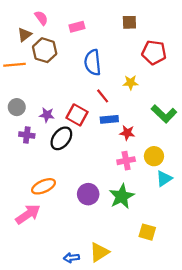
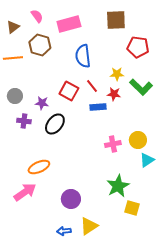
brown square: (129, 22) -> (116, 20), size x1.5
pink rectangle: (77, 27) -> (69, 24), size x1.6
brown triangle: (25, 35) -> (13, 27), moved
green L-shape: (164, 114) -> (141, 87), moved
red square: (77, 115) -> (69, 91), moved
red star: (127, 133) -> (114, 94), moved
purple circle: (88, 194) -> (71, 199), moved
green star: (122, 196) -> (118, 186), moved

